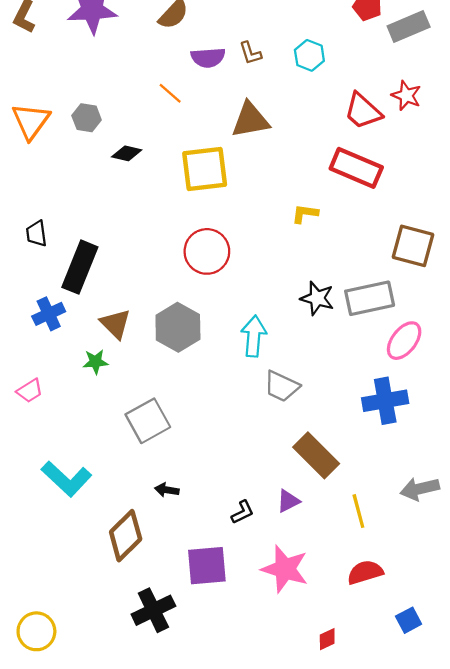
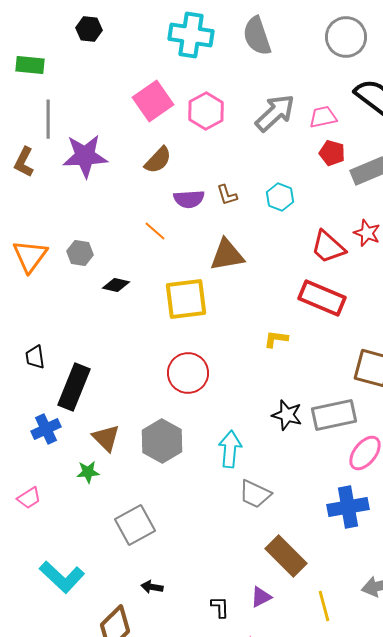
black L-shape: (243, 512) -> (220, 607), turned -65

